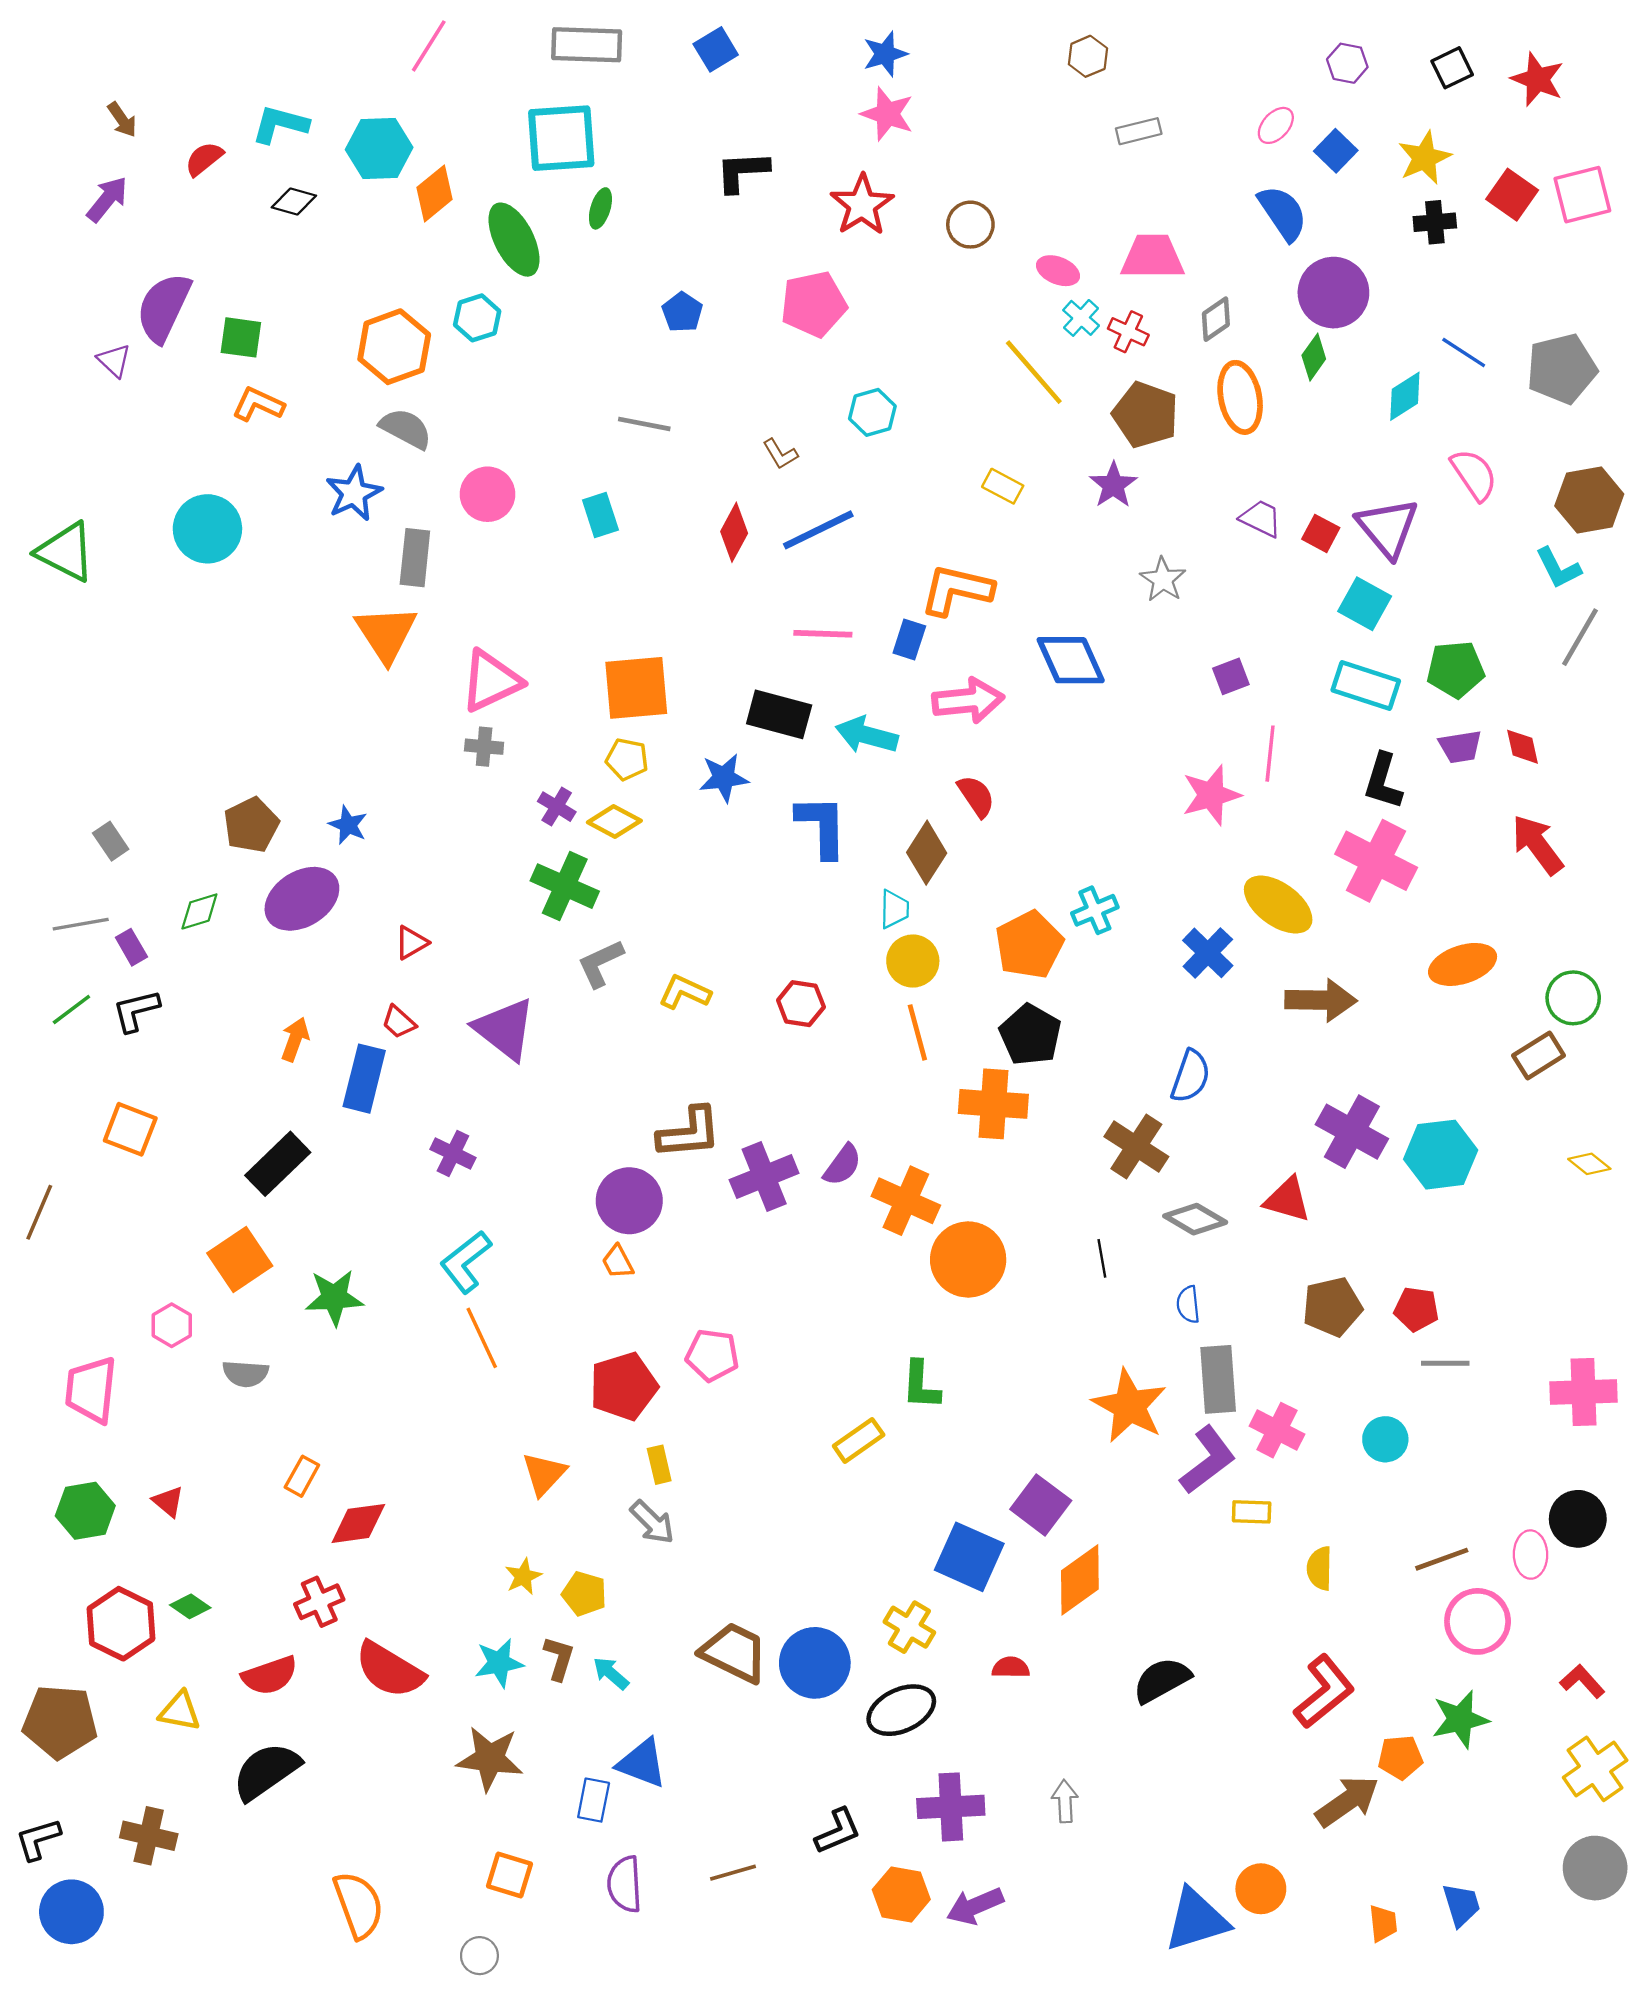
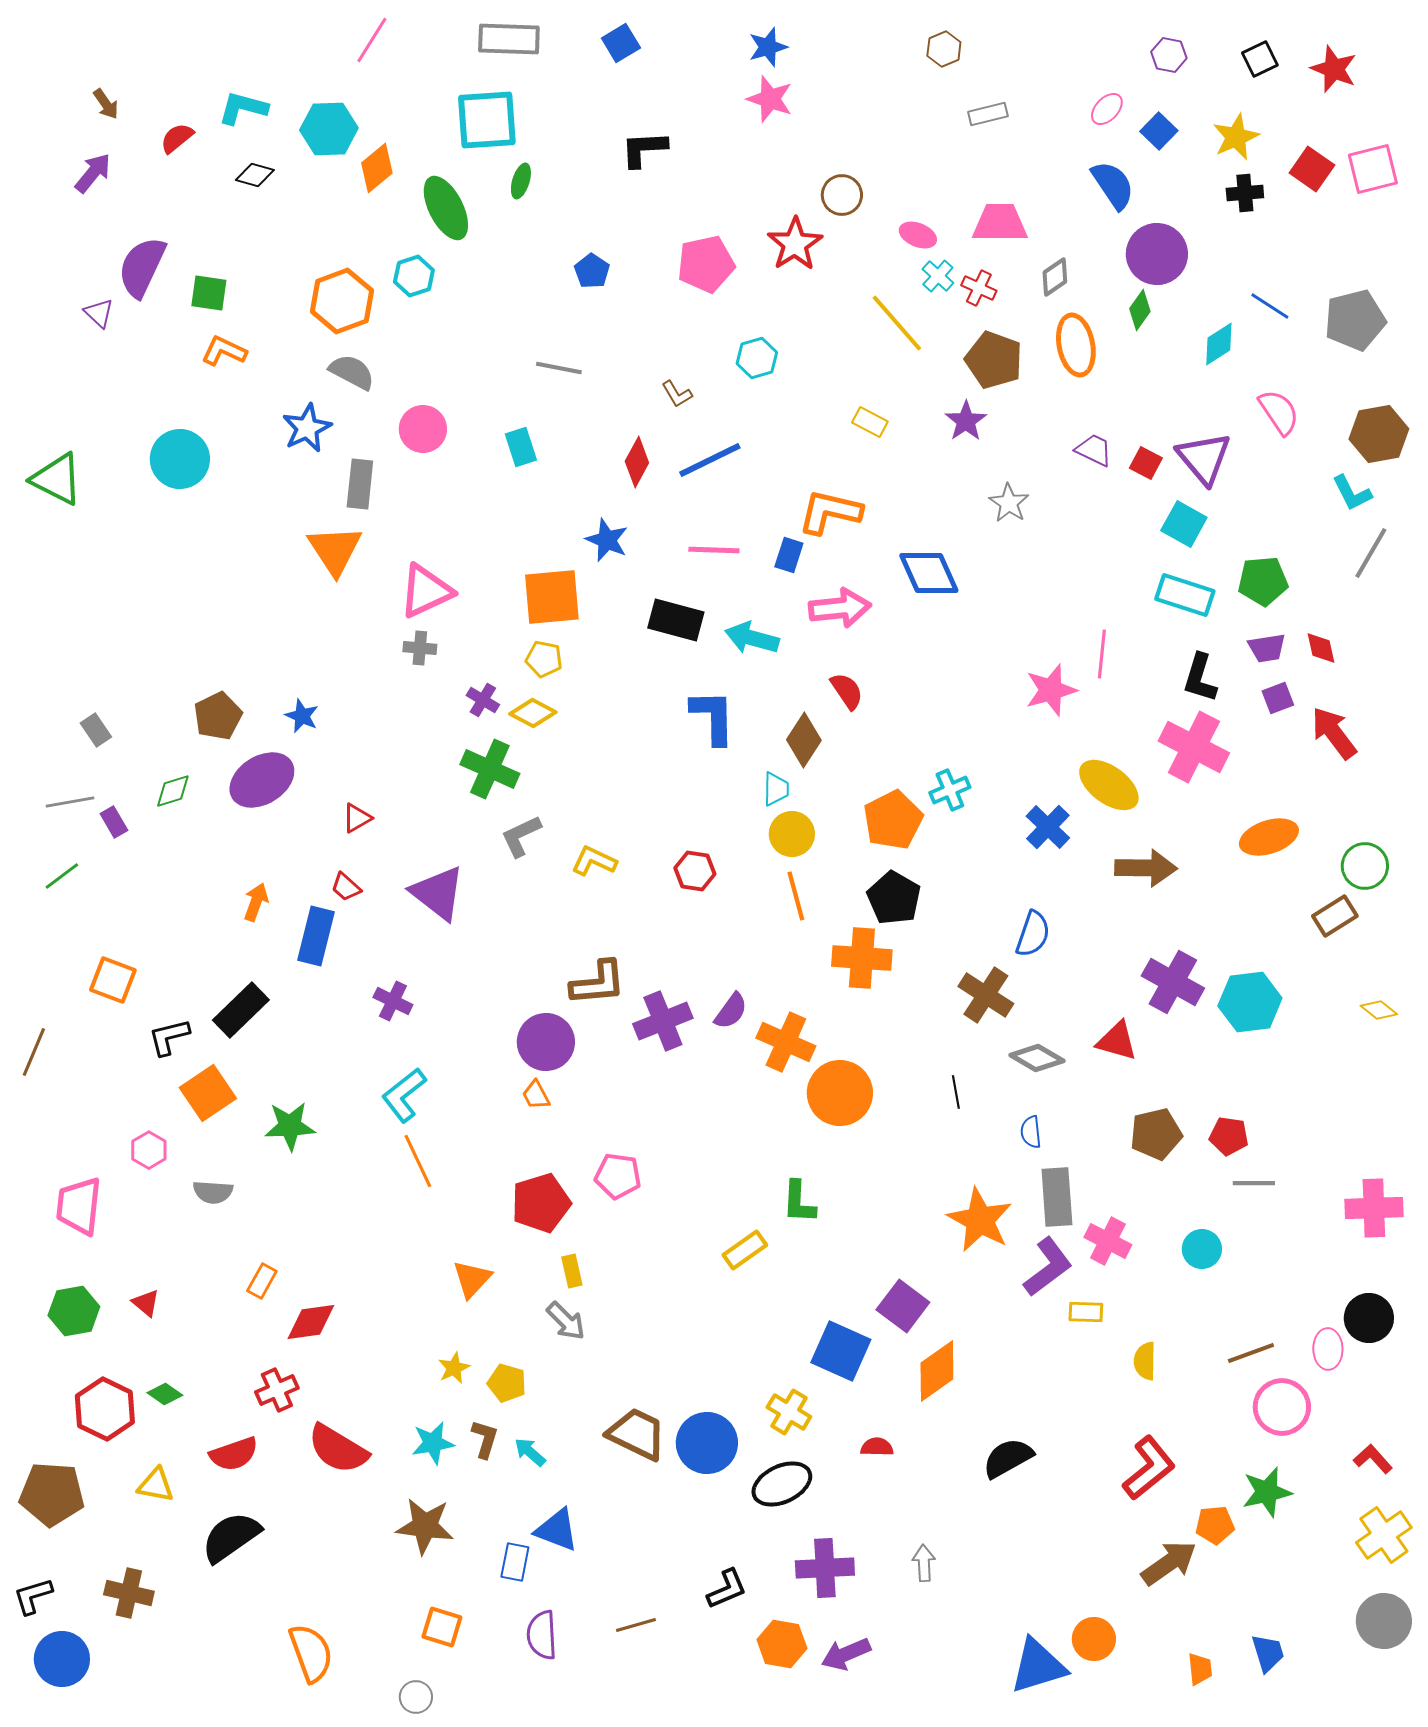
red star: (862, 205) -> (795, 244), moved
purple square: (1231, 676) -> (1278, 698), moved
blue star: (724, 778) -> (607, 540), moved, turned 30
black L-shape: (136, 1011) -> (169, 1037), moved

